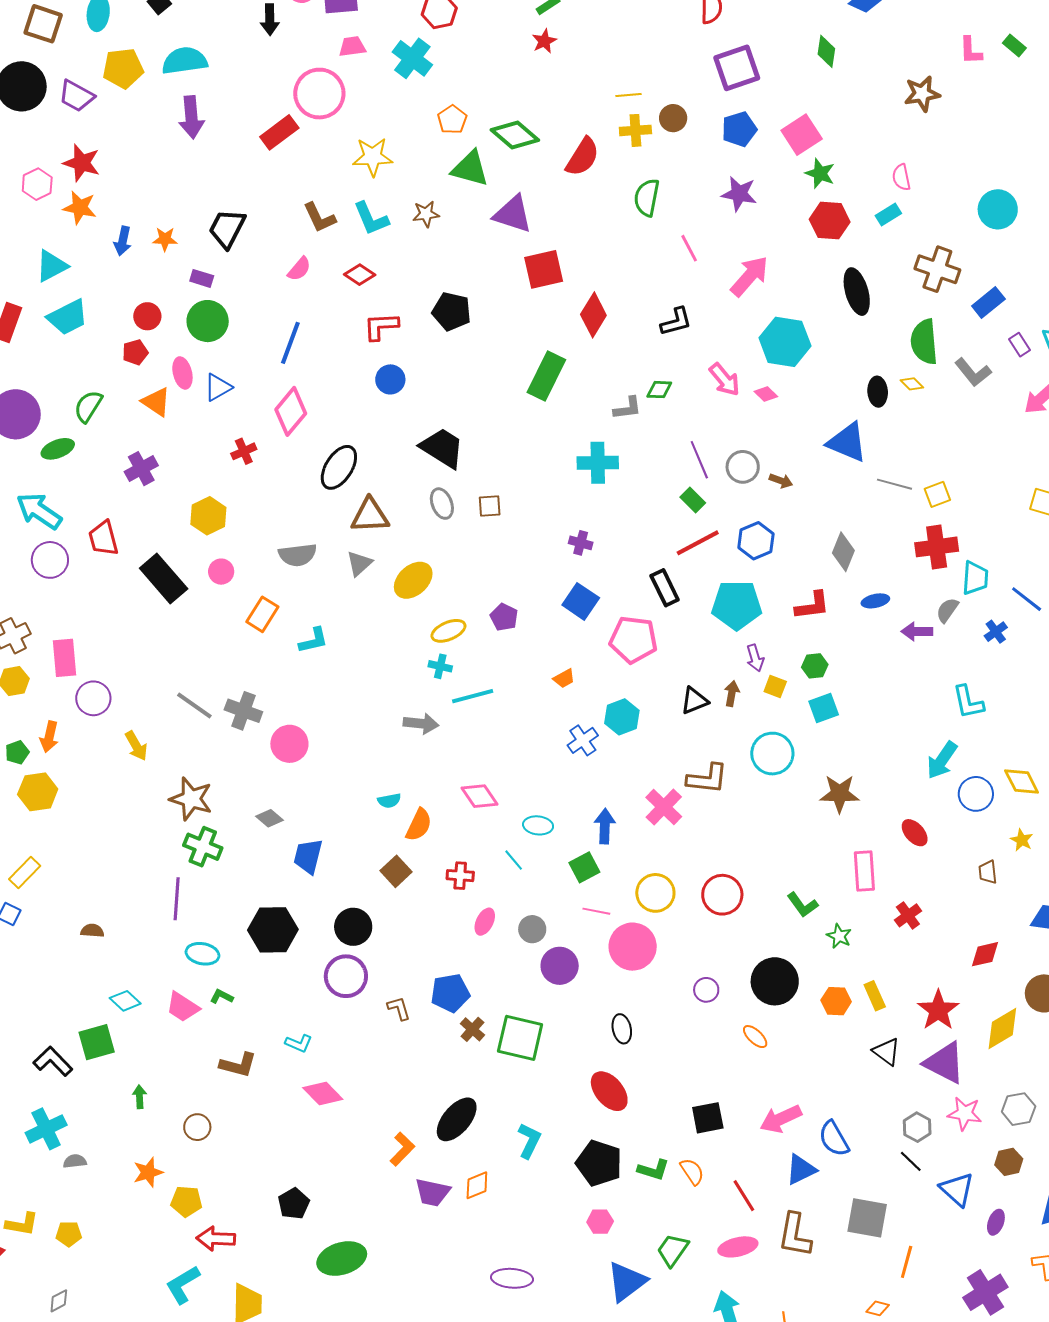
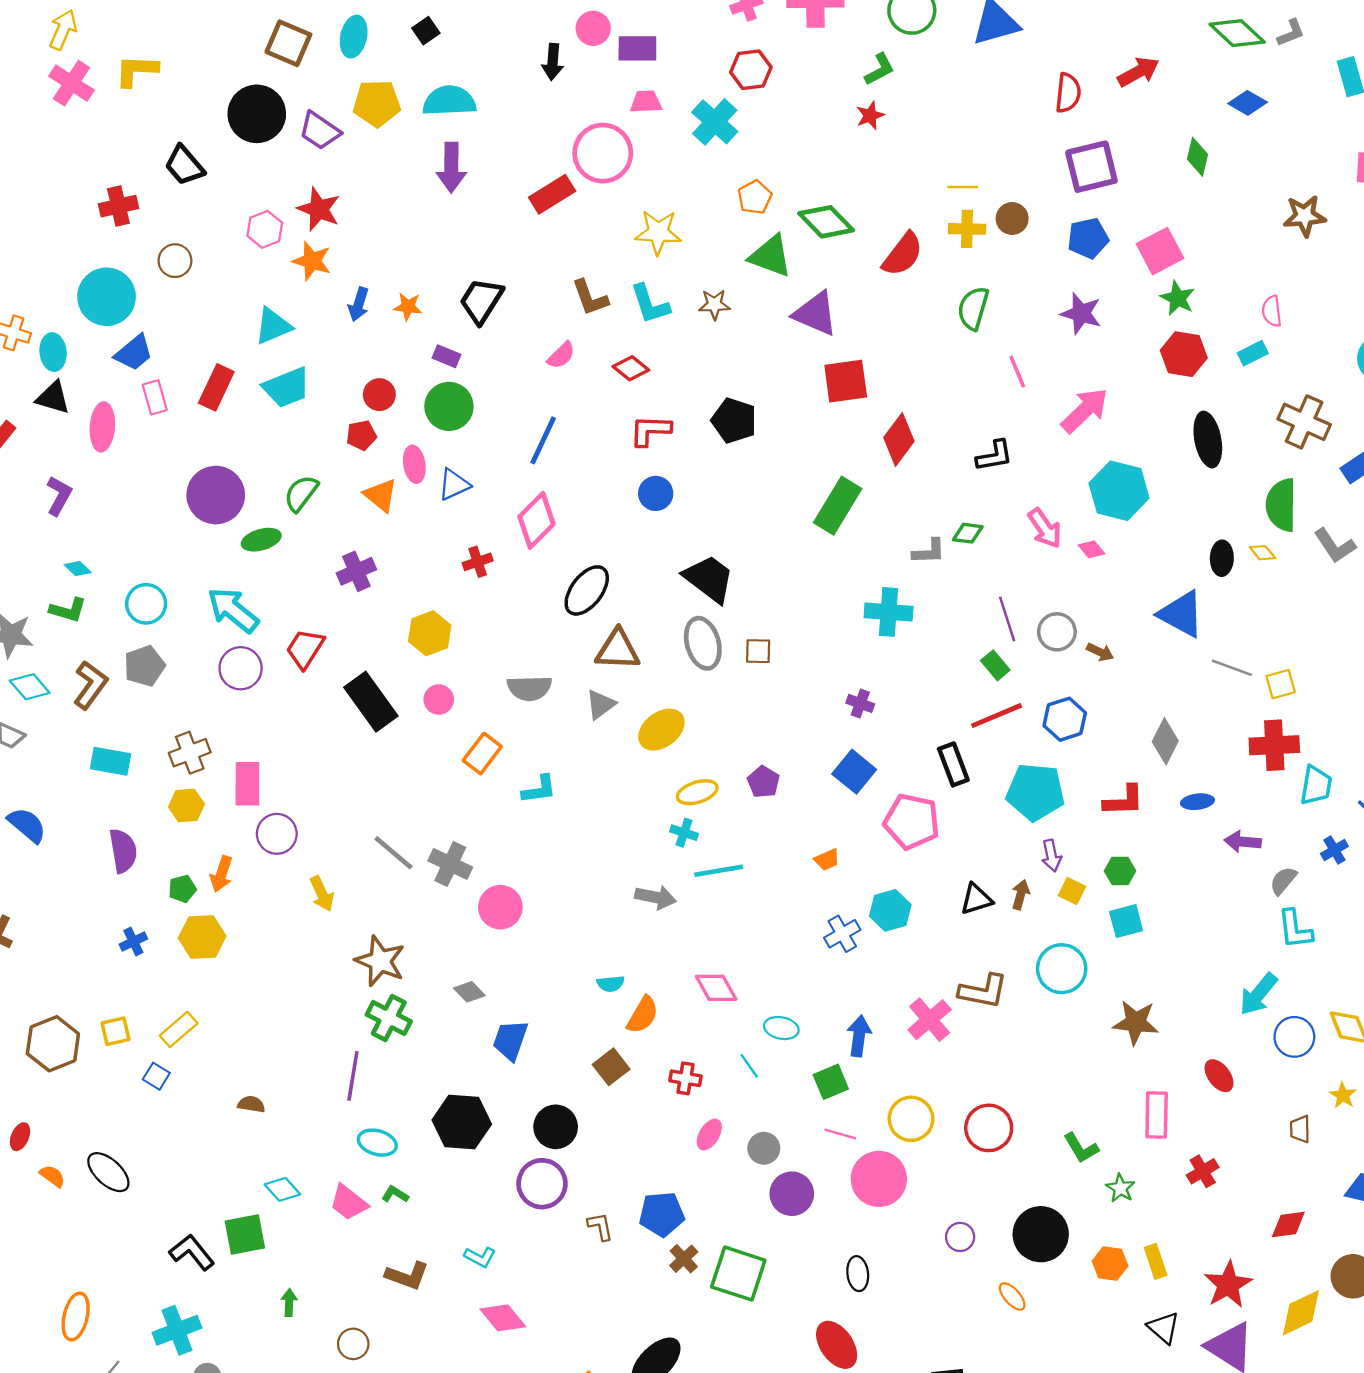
gray ellipse: (442, 504) -> (703, 643), size x1.4
red trapezoid: (103, 538) -> (305, 649), turned 42
gray semicircle: (947, 610) -> (1283, 881), moved

